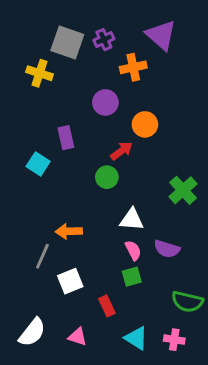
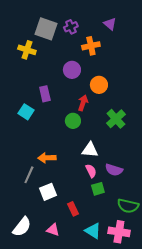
purple triangle: (161, 35) -> (110, 24), size x0.6
red arrow: (122, 151) -> (83, 103), turned -35
green cross: (183, 190) -> (116, 119), moved
green square: (132, 277) -> (98, 189), moved
pink cross: (174, 340) -> (119, 232), size x1.5

